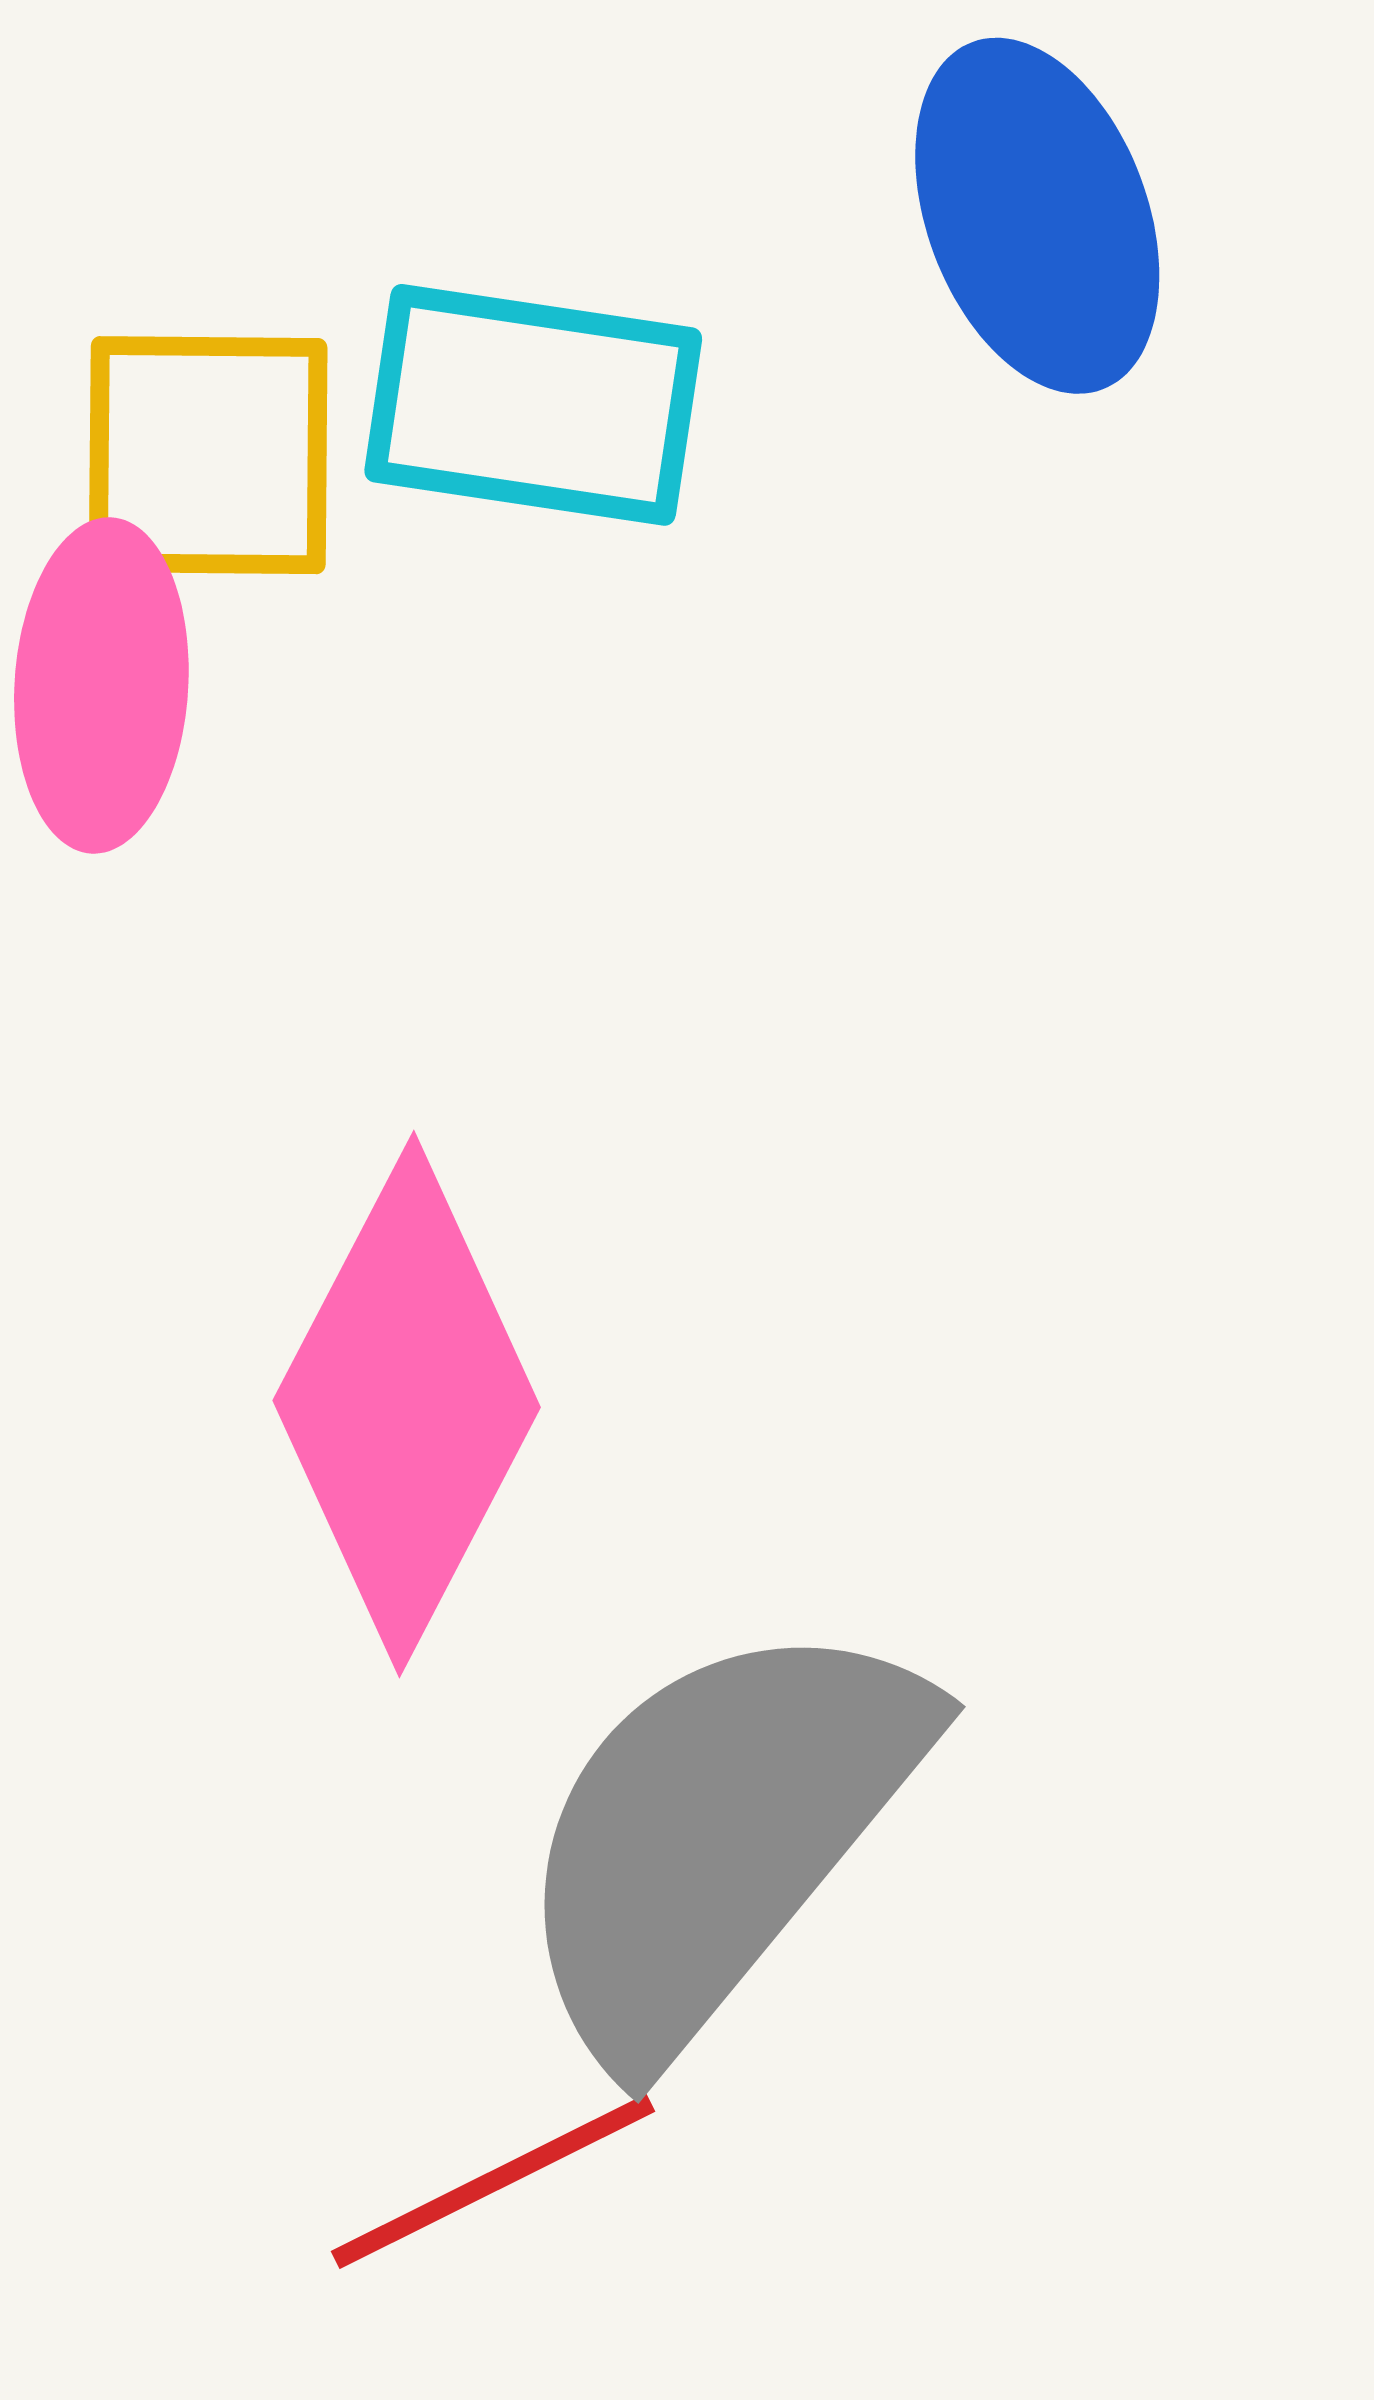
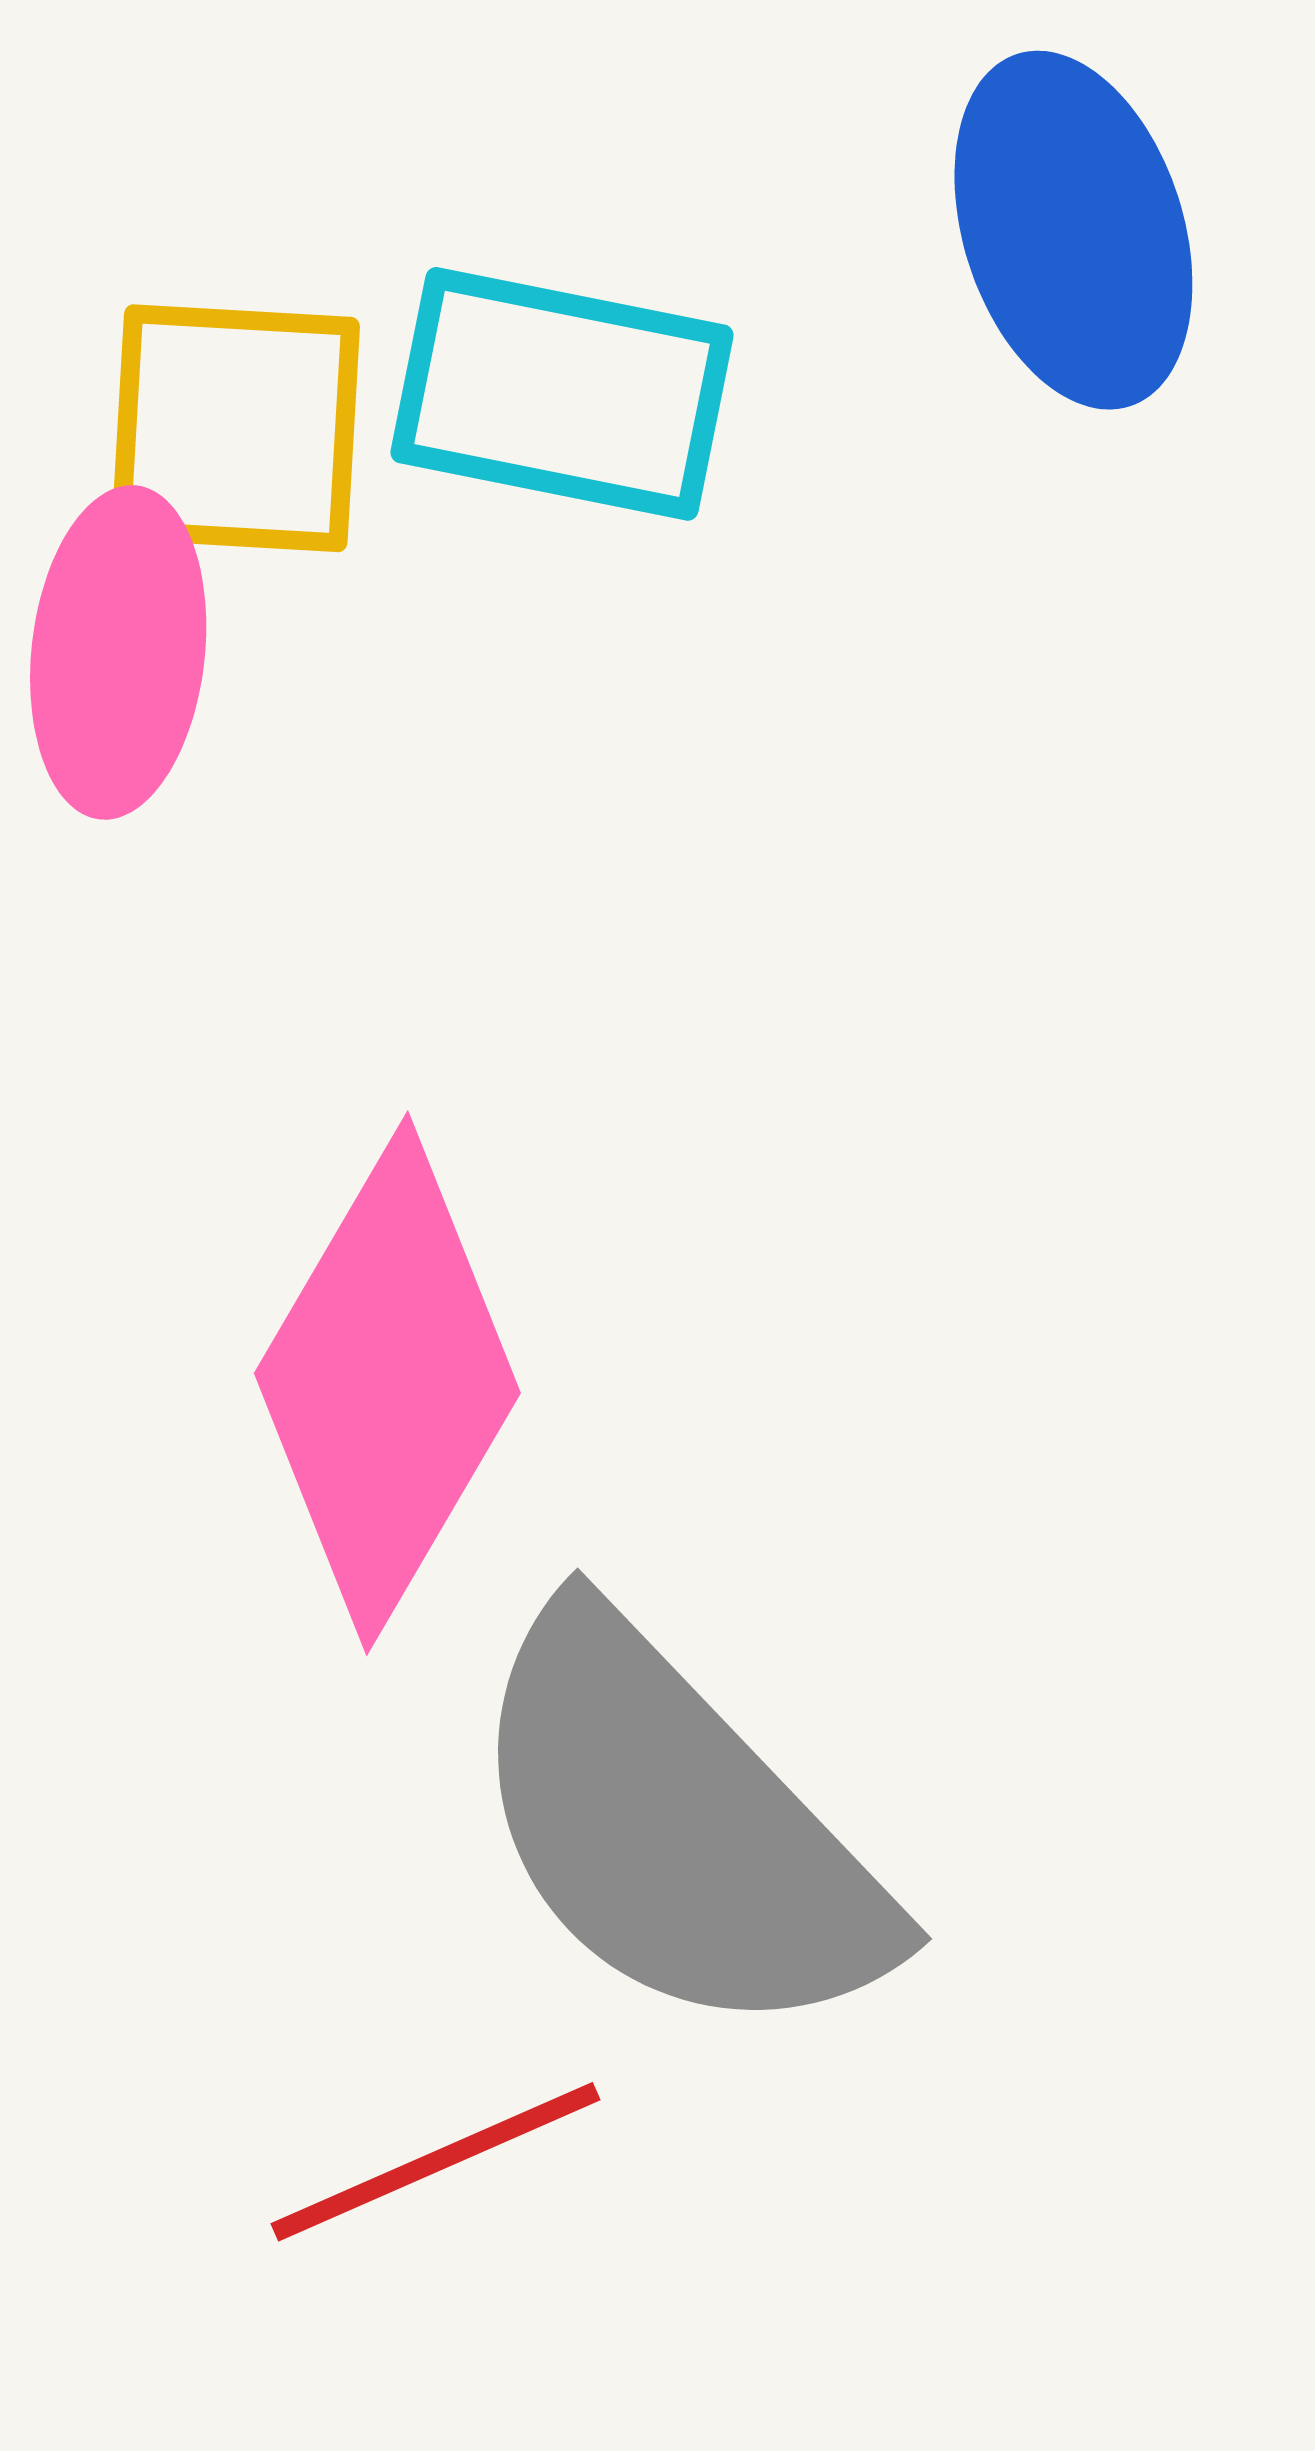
gray semicircle: (718, 1836) -> (676, 1828), turned -86

